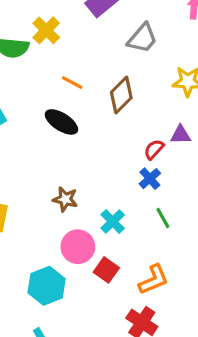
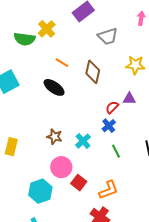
gray trapezoid: (142, 38) -> (108, 36), turned 30
brown diamond: (121, 95) -> (93, 72), turned -35
cyan cross: (113, 222) -> (83, 141), moved

